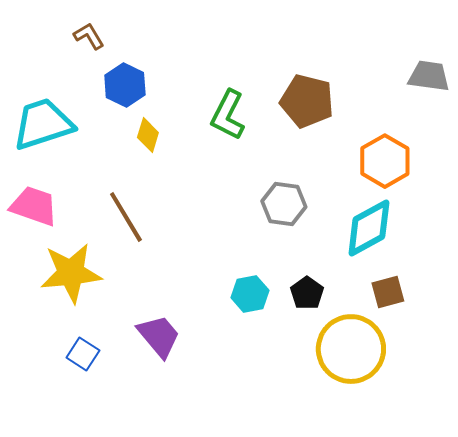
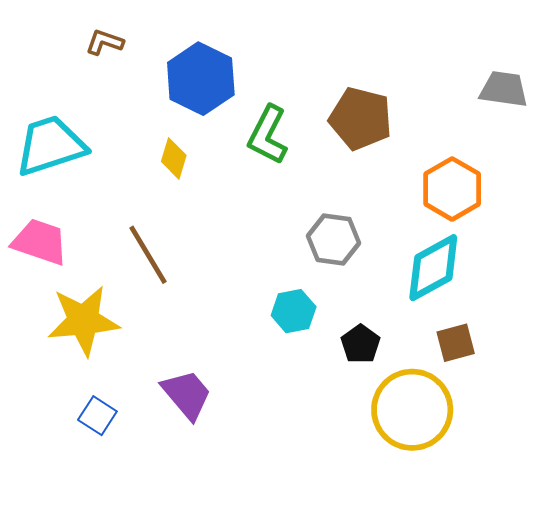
brown L-shape: (89, 36) -> (105, 42), turned -40
blue hexagon: (125, 85) -> (201, 79), moved, size x1.4
cyan hexagon: (250, 294) -> (294, 311), moved

